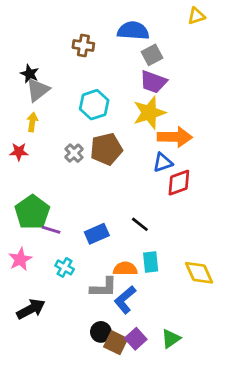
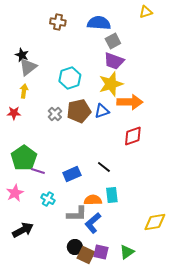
brown cross: (83, 45) -> (58, 22), moved
blue triangle: (163, 162) -> (102, 111), moved
yellow diamond: (199, 273) -> (155, 222), moved, turned -75
purple square: (136, 339) -> (101, 252), turned -35

